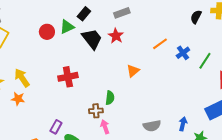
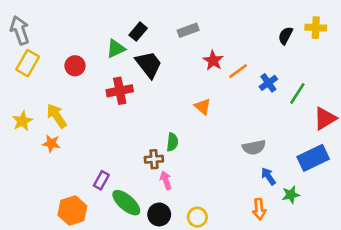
red circle: (47, 32) -> (75, 66), moved
red star: (116, 36) -> (213, 61), moved
orange triangle: (133, 71) -> (203, 107), turned -40
red cross: (68, 77) -> (120, 91), moved
blue arrow: (183, 124) -> (268, 176), turned -48
gray semicircle: (152, 126) -> (254, 147), moved

